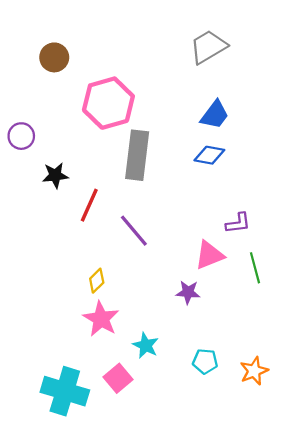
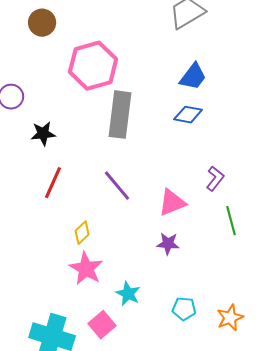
red line: (89, 205) -> (53, 183), moved
purple L-shape: (238, 223) -> (215, 179), turned -45
pink triangle: (209, 255) -> (172, 203), moved

